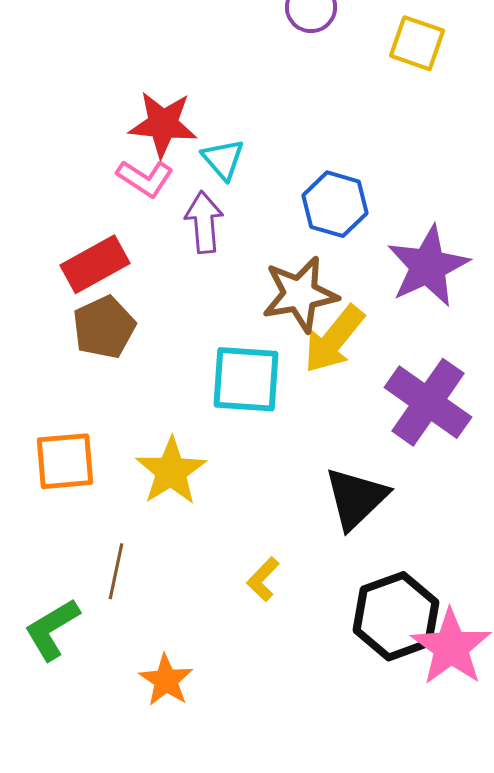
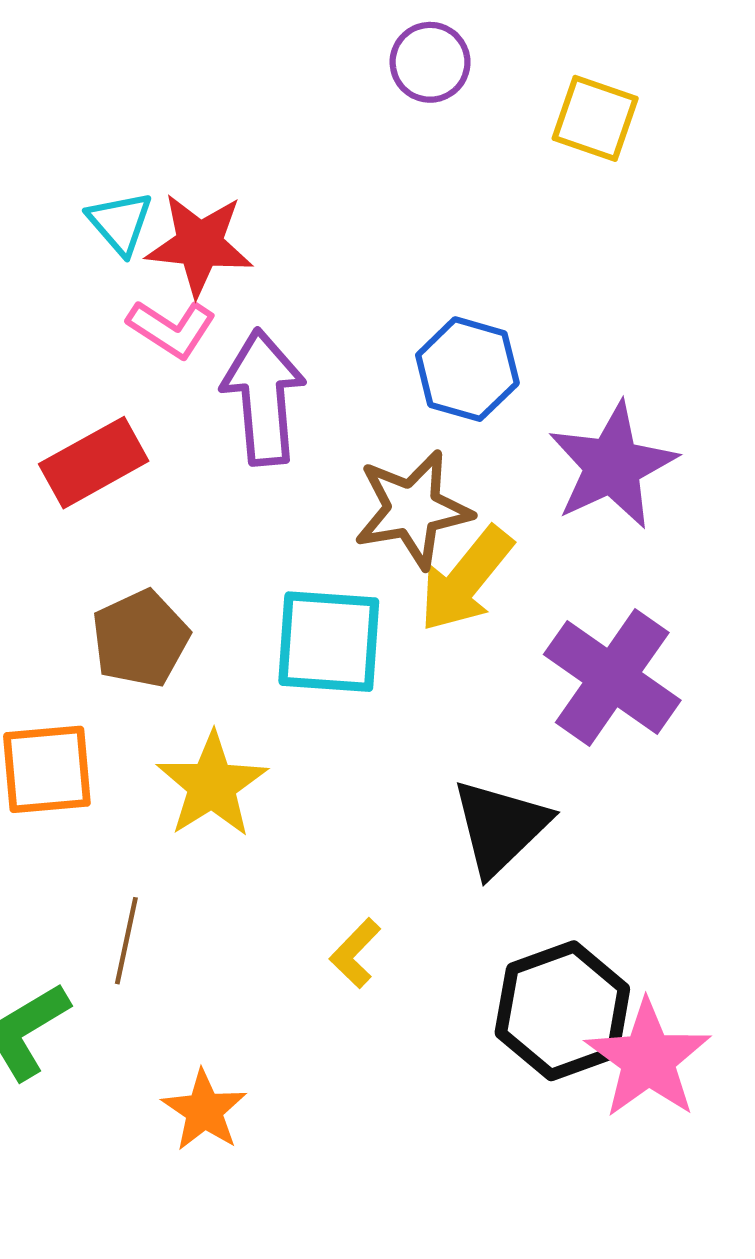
cyan triangle: (223, 159) -> (120, 223), moved
purple arrow: (204, 222) -> (263, 397), size x1.4
brown pentagon: (104, 327) -> (140, 639), moved

